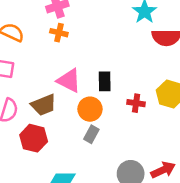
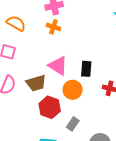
gray rectangle: (91, 134) -> (73, 124), moved
red hexagon: (34, 138) -> (50, 107), moved

